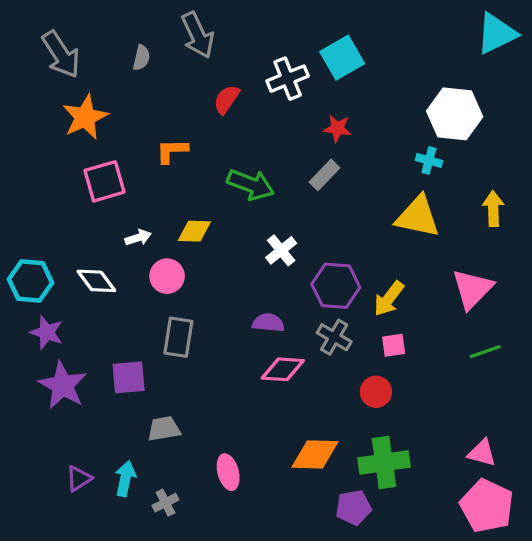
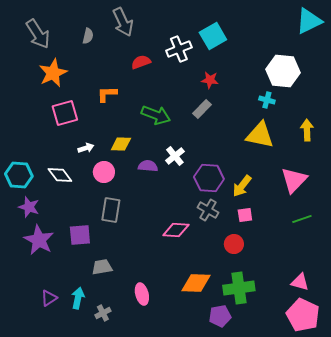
red semicircle: (227, 99) -> (141, 62), turned 36
purple semicircle: (268, 323) -> (148, 166), moved

